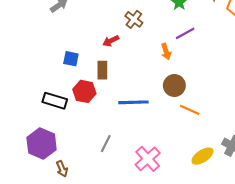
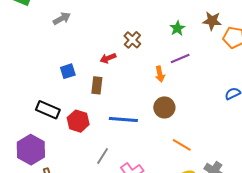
blue square: (71, 59) -> (68, 71), turned -35
red hexagon: (84, 91) -> (78, 121), moved
orange line: (190, 110) -> (182, 145), moved
gray line: (106, 144) -> (103, 156), moved

